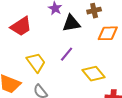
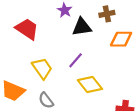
red trapezoid: (21, 27) -> (27, 29), turned -115
yellow diamond: (94, 74) -> (90, 84), moved

